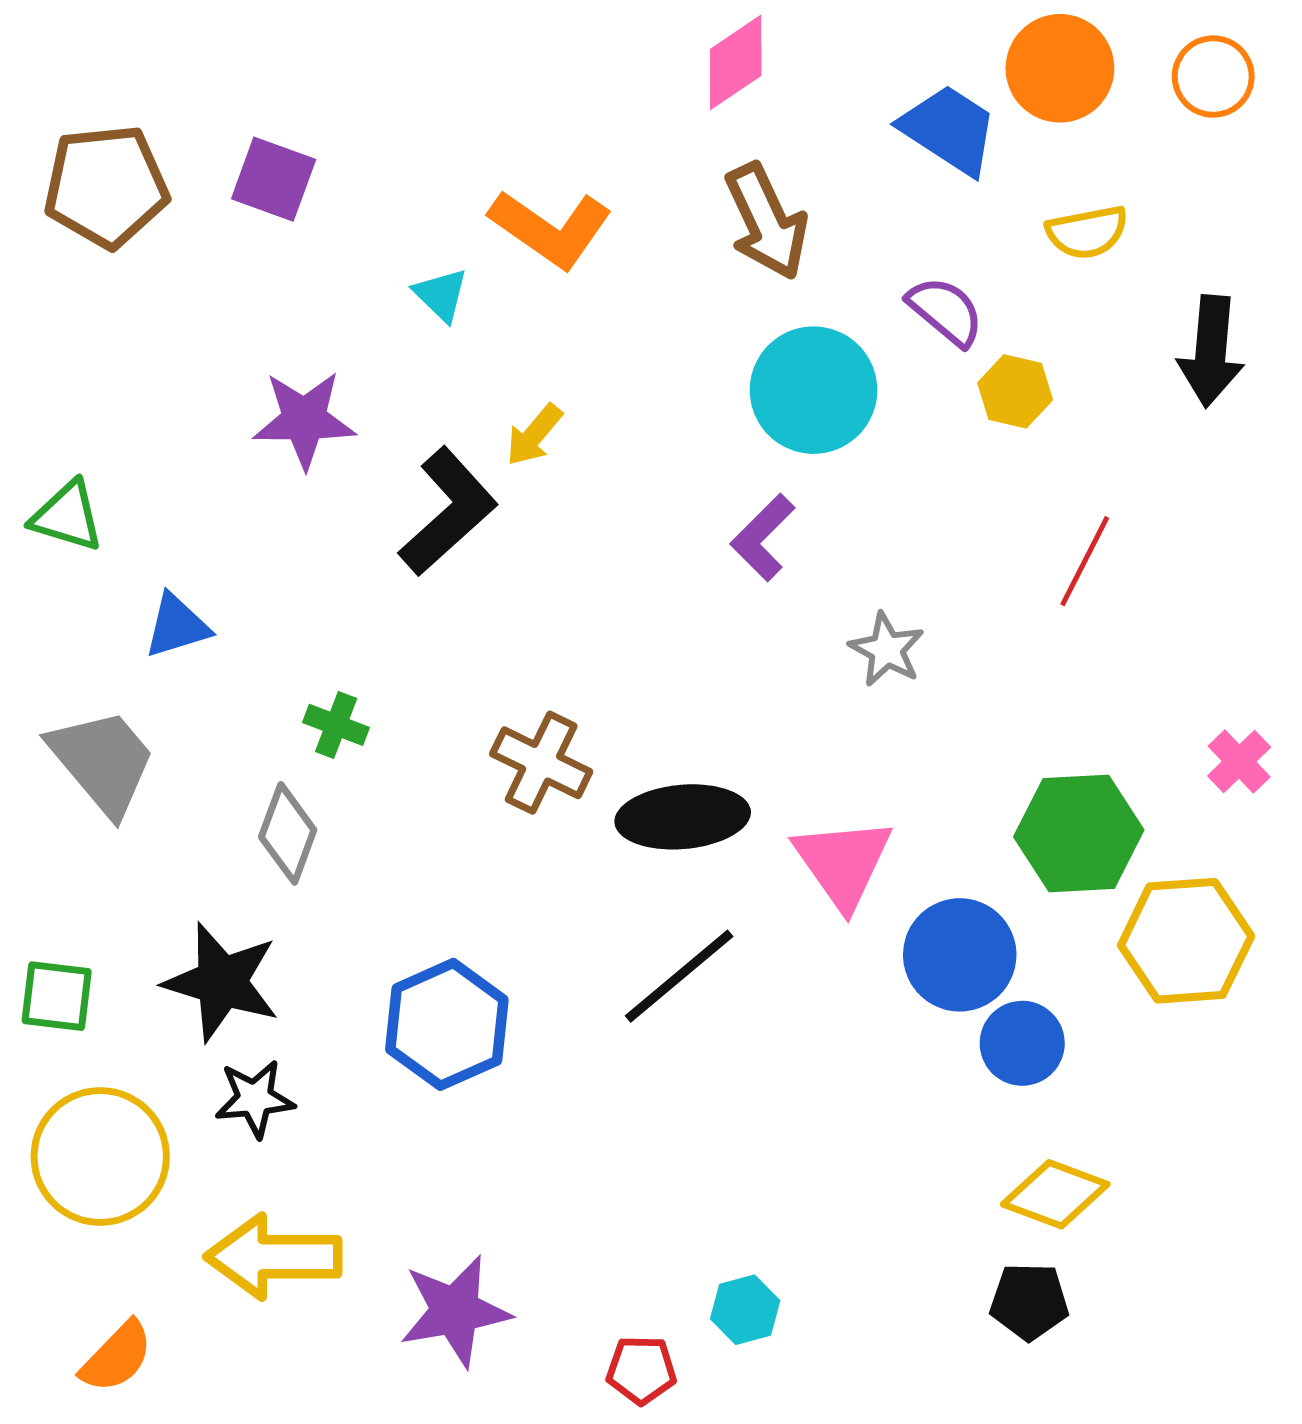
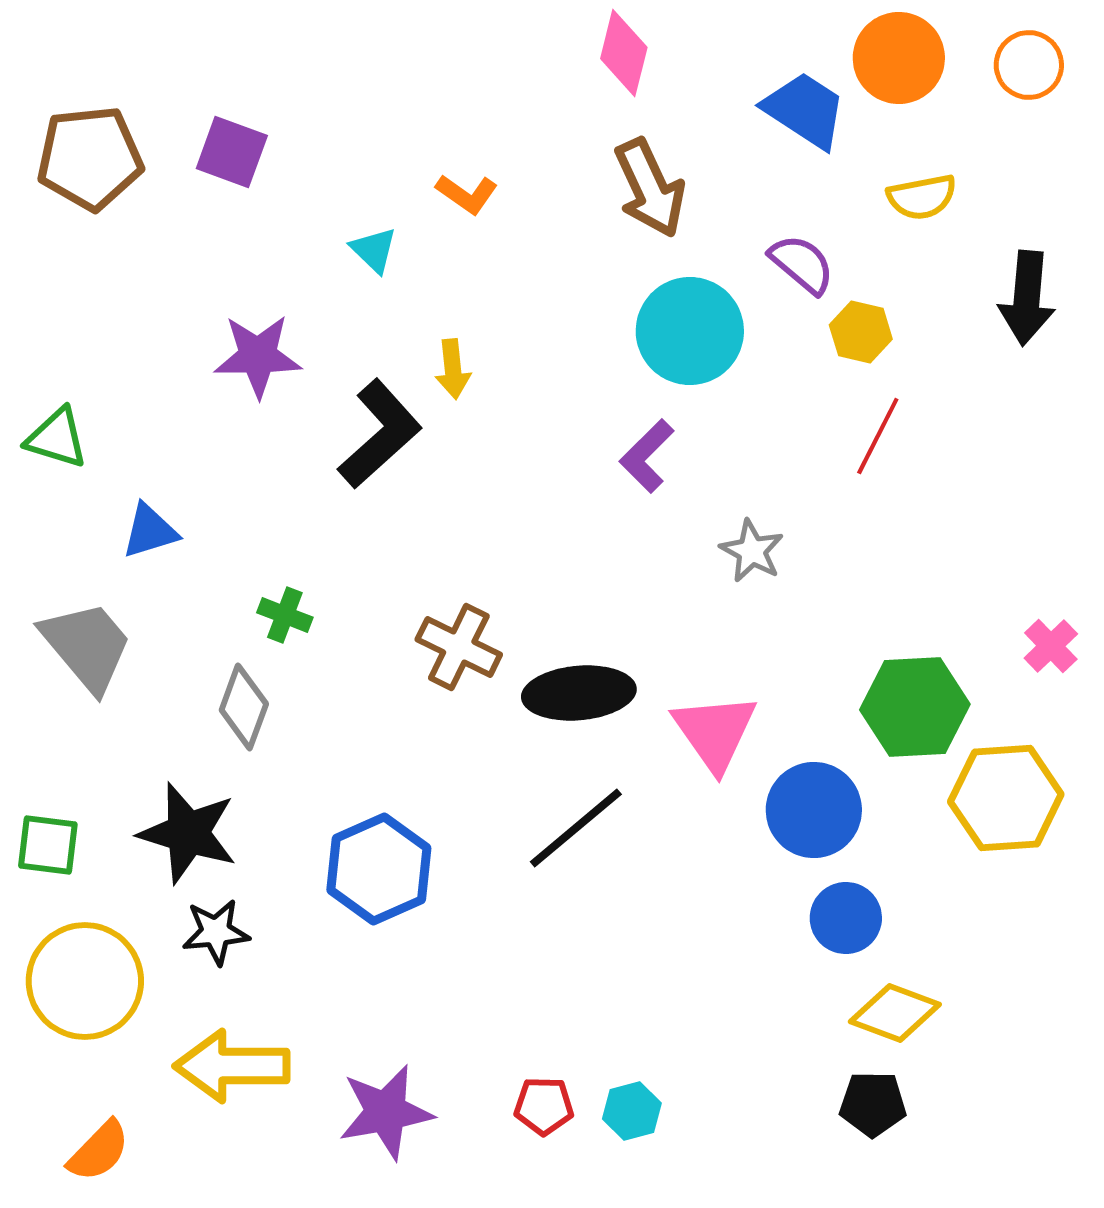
pink diamond: (736, 62) -> (624, 53), turned -42
orange L-shape: (551, 229) -> (467, 194), size x0.6
yellow arrow: (534, 435) -> (453, 369), turned -46
red line: (1085, 561) -> (878, 436), moved
blue circle: (1022, 1043) -> (846, 918), moved
red pentagon: (641, 1370) -> (544, 1106), moved

